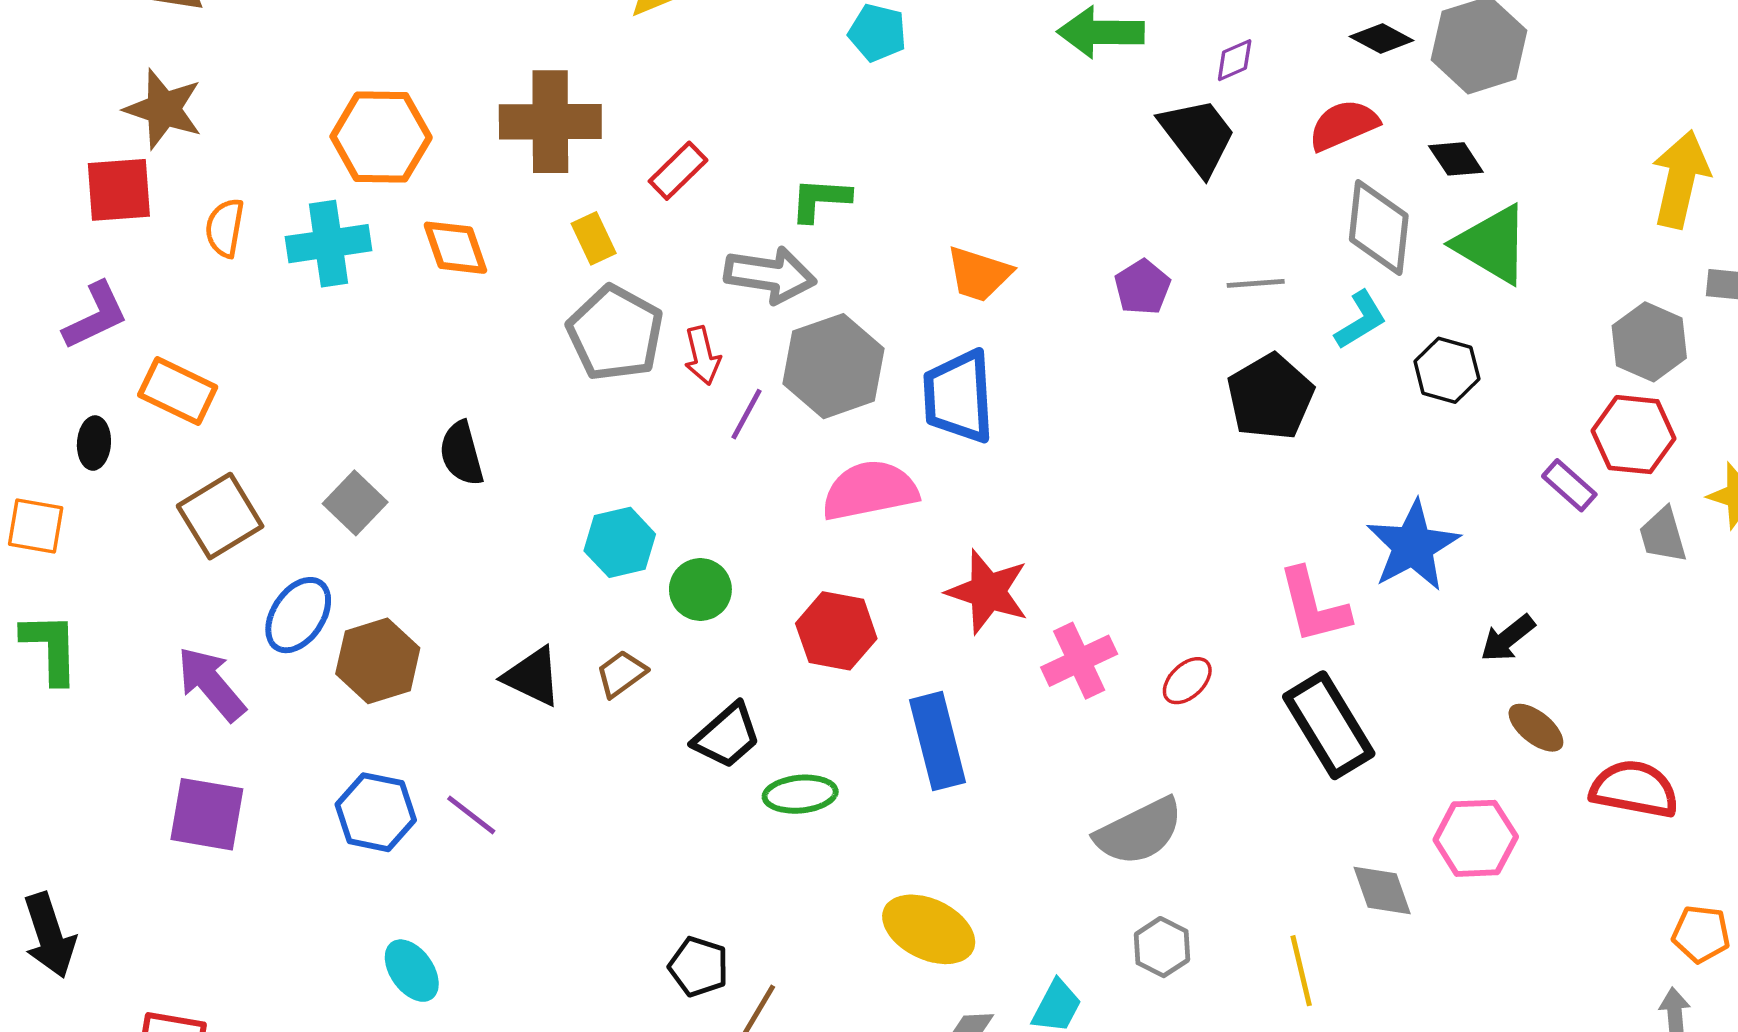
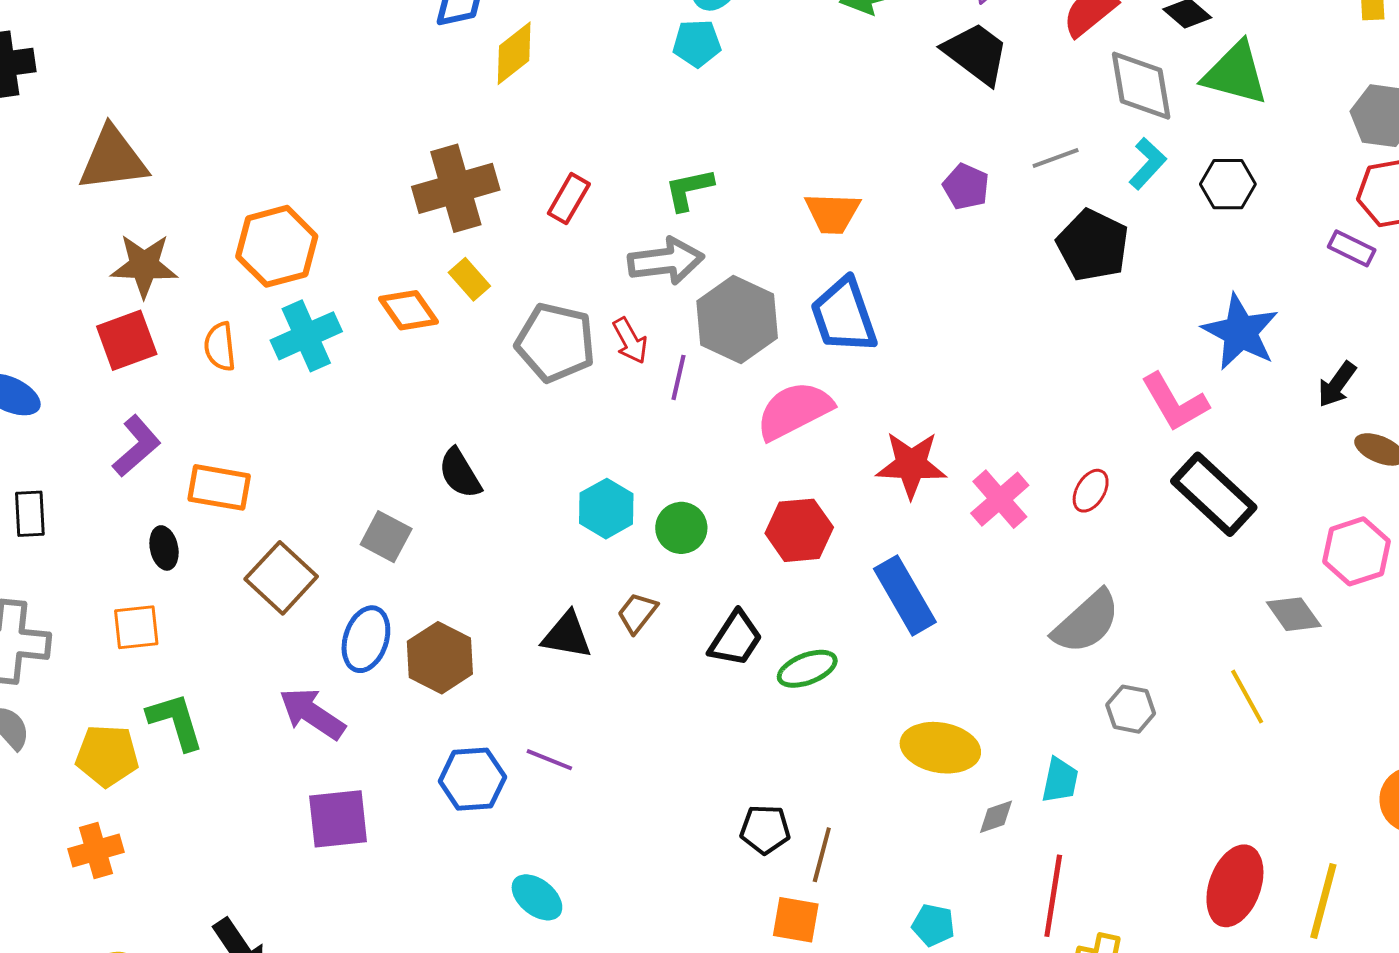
orange hexagon: (381, 137) -> (277, 246), moved
yellow rectangle: (594, 238) -> (469, 279), moved

